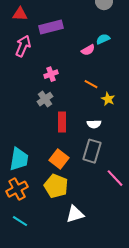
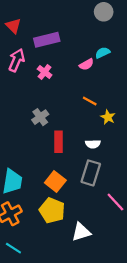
red triangle: (20, 14) -> (13, 26), turned 42
pink cross: (51, 74) -> (45, 72), moved, turned -32
white triangle: (75, 214) -> (81, 232), moved

